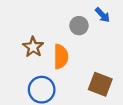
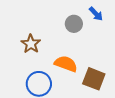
orange semicircle: (61, 57) -> (66, 64), moved, turned -70

